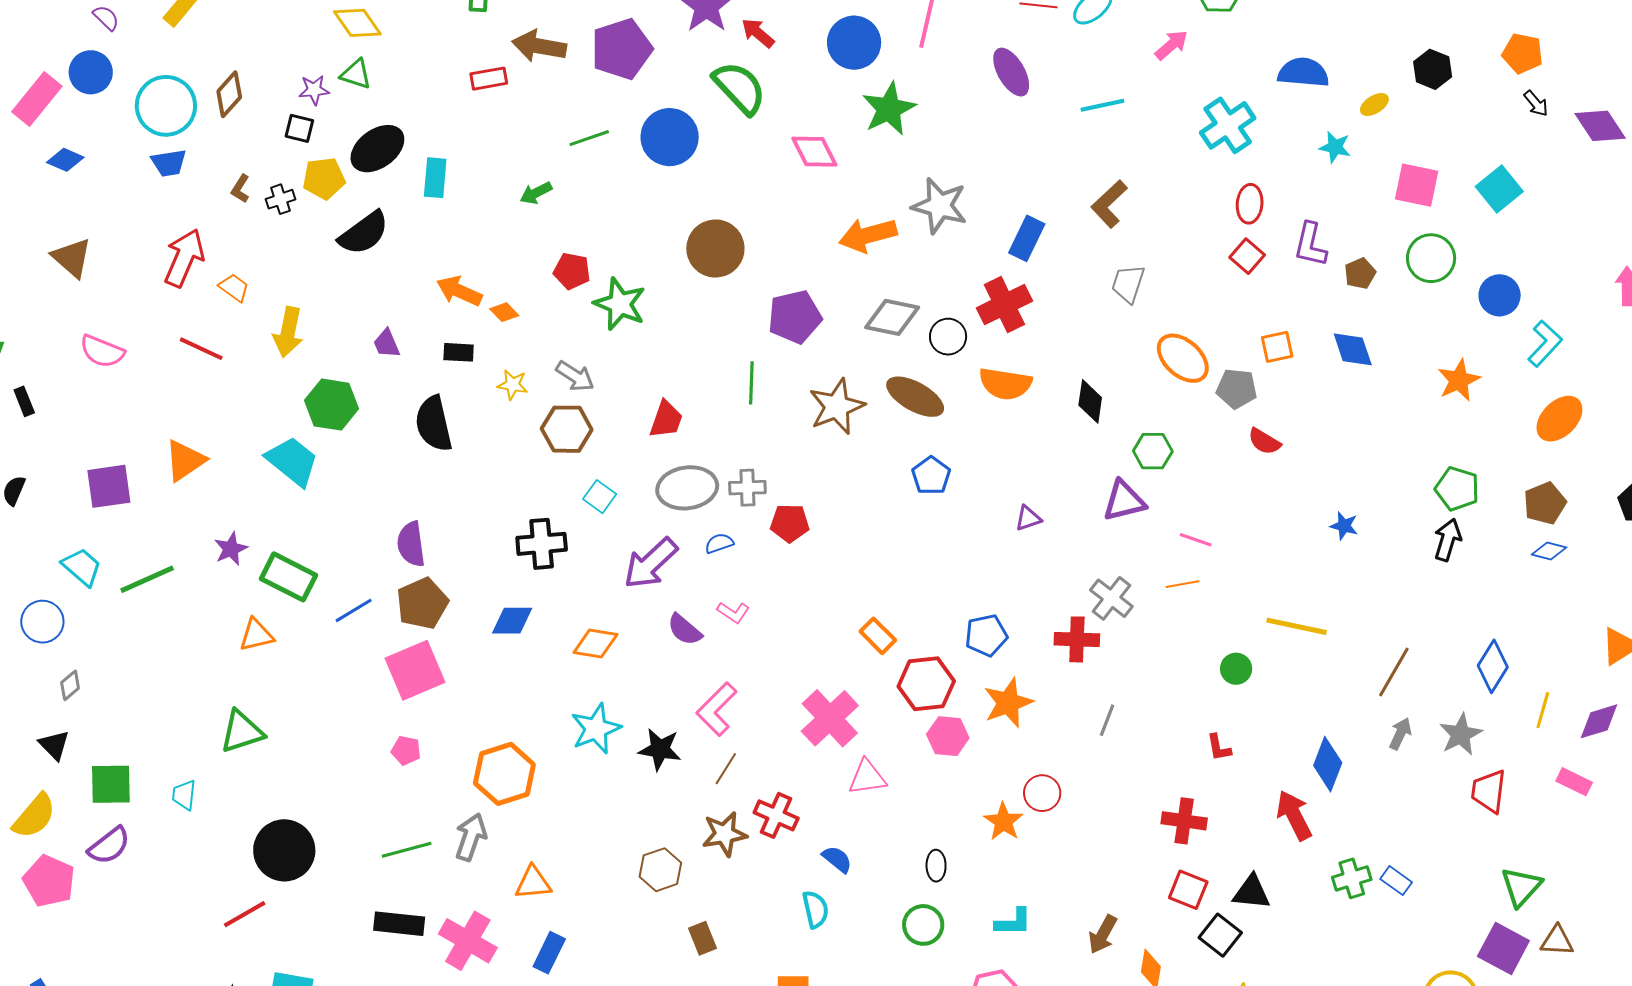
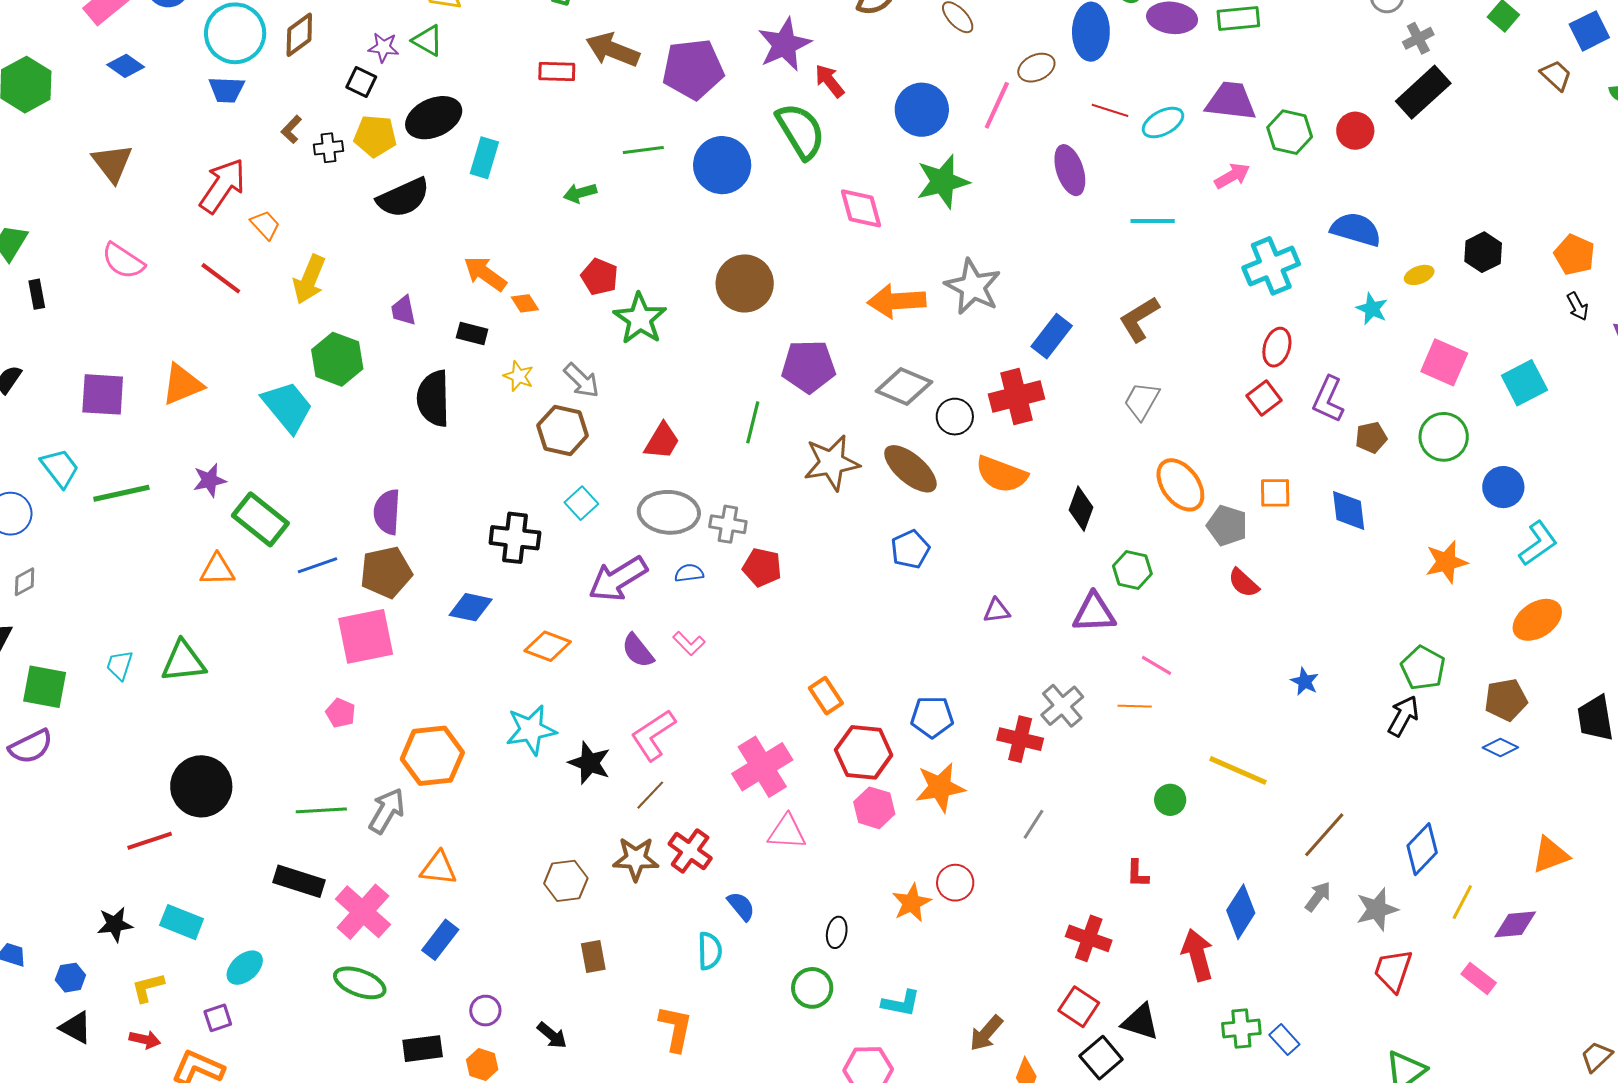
cyan trapezoid: (184, 795) -> (120, 665), moved

